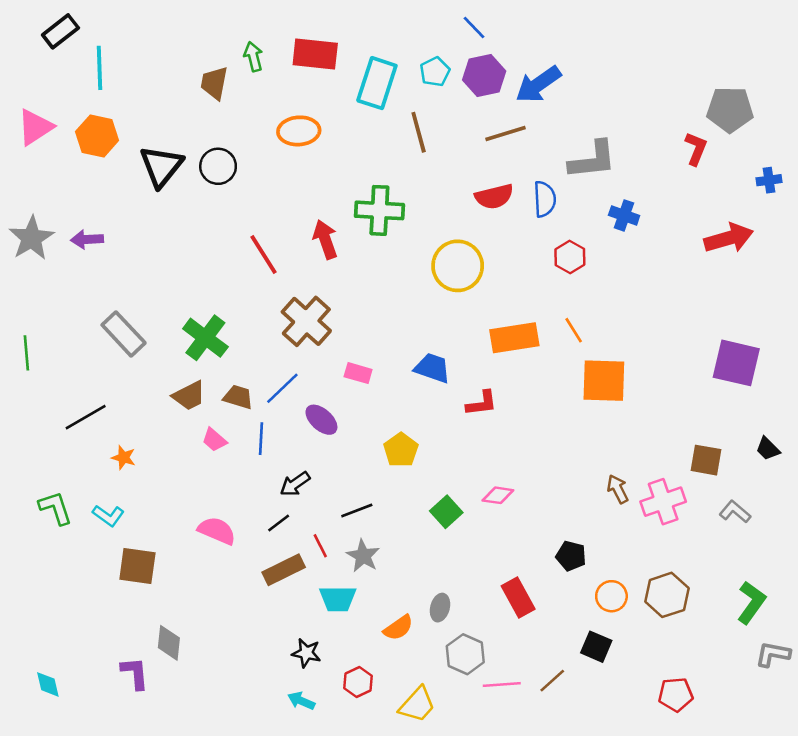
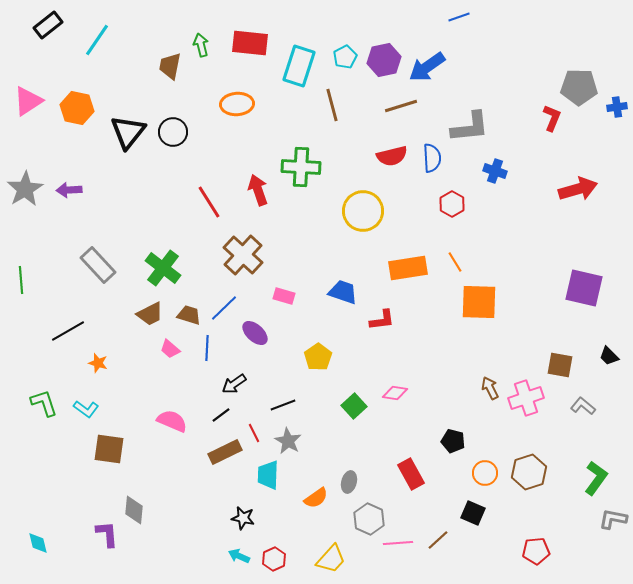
blue line: (474, 28) -> (459, 17), moved, turned -65
cyan line: (100, 68) -> (97, 40), moved, turned 36
blue cross: (769, 180) -> (617, 107), moved
cyan trapezoid: (338, 599) -> (268, 475), turned 92
red hexagon: (358, 682) -> (274, 559), moved

